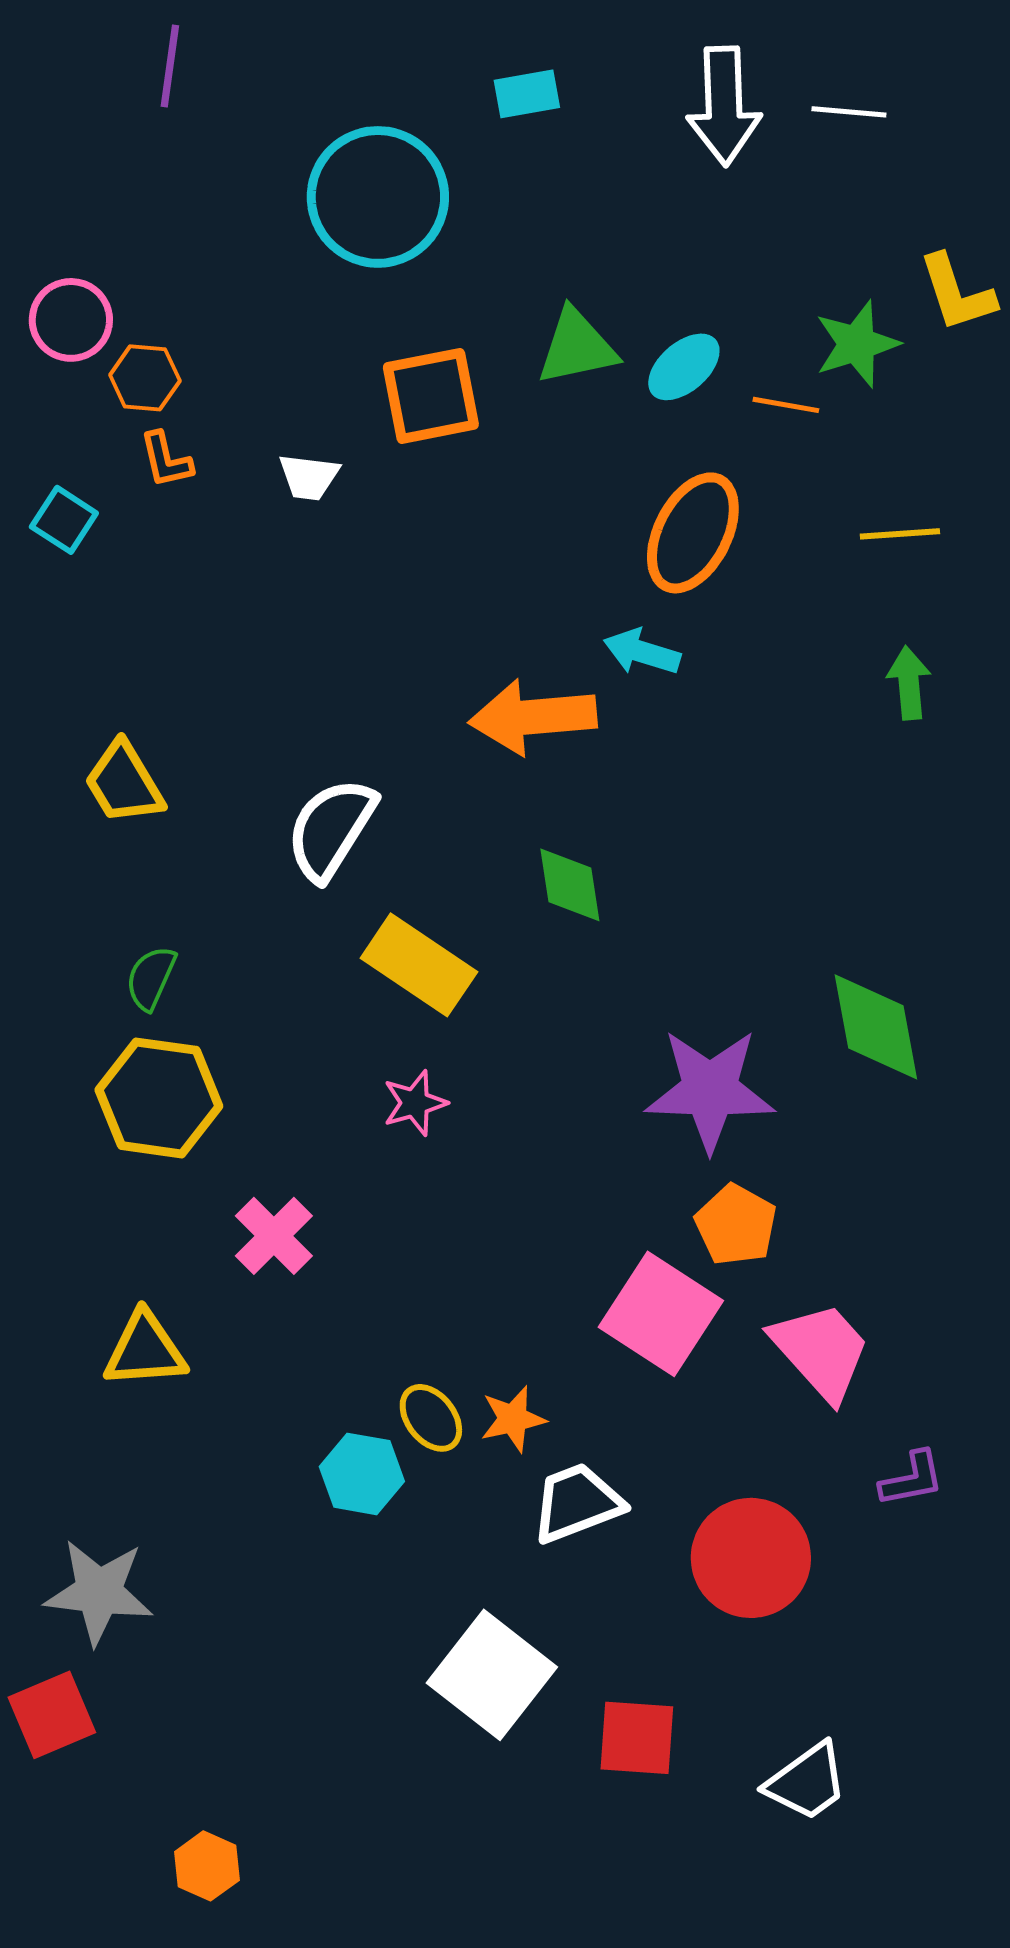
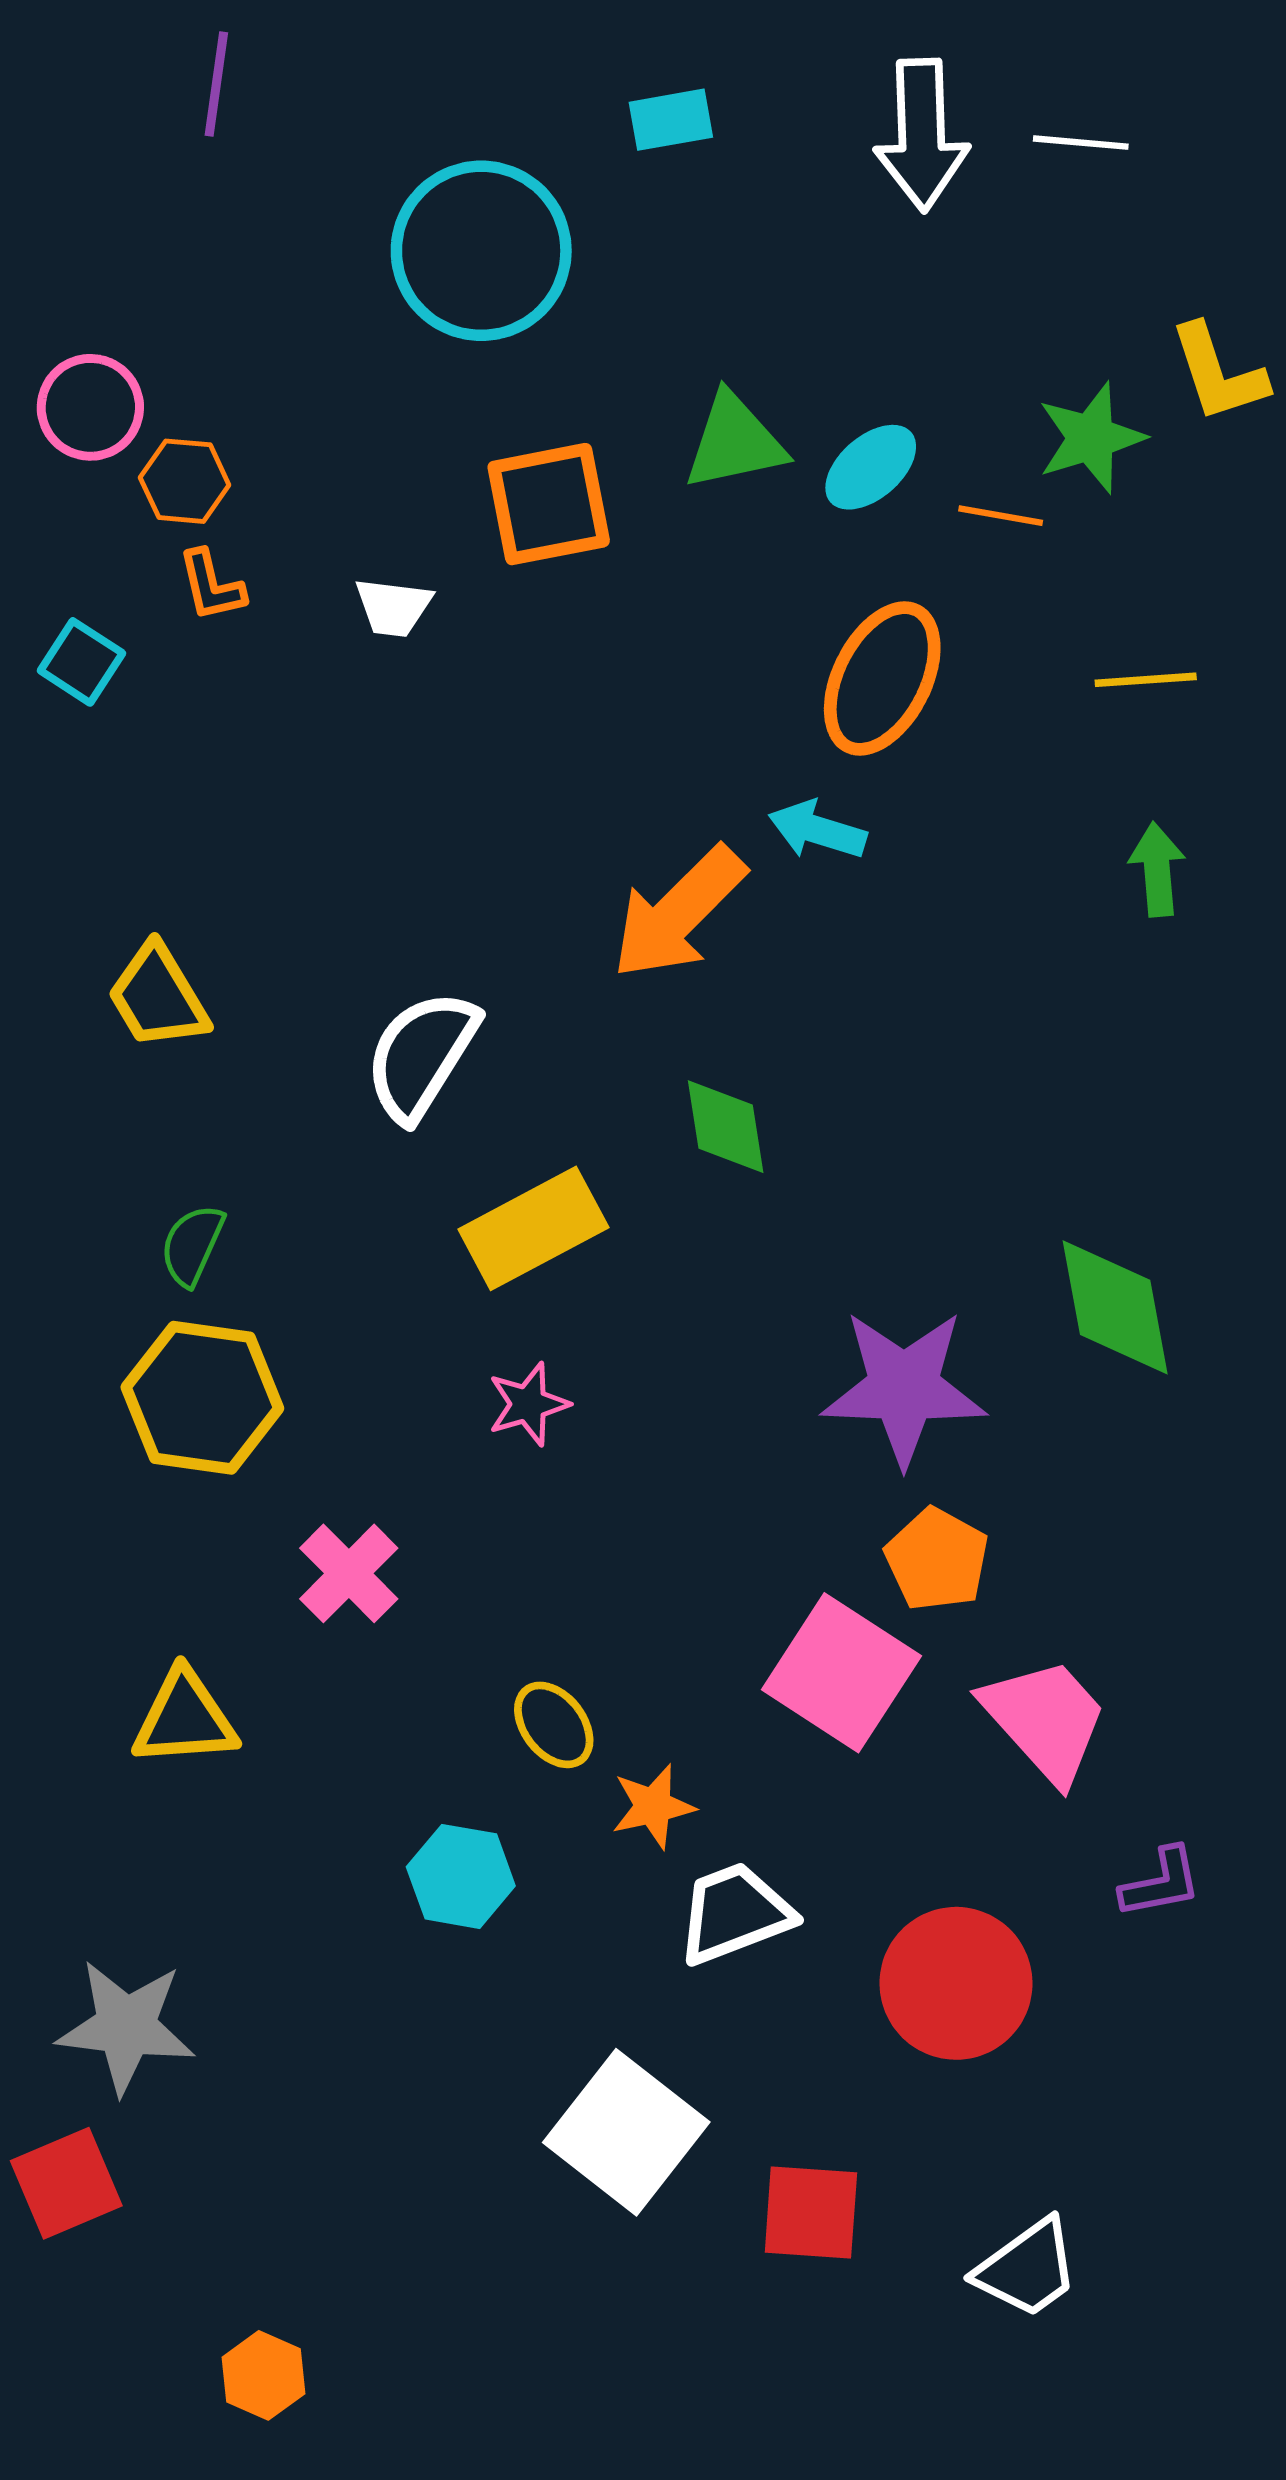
orange arrow: (533, 717) -> (679, 913), turned -40
yellow rectangle: (419, 965) -> (533, 1228), turned -62
yellow ellipse: (431, 1418) -> (554, 1725), moved

